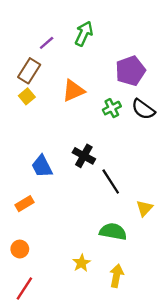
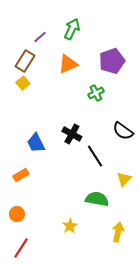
orange triangle: (73, 91) -> (68, 64), moved
black semicircle: (143, 109) -> (123, 131), moved
yellow arrow: (116, 276) -> (118, 232), moved

